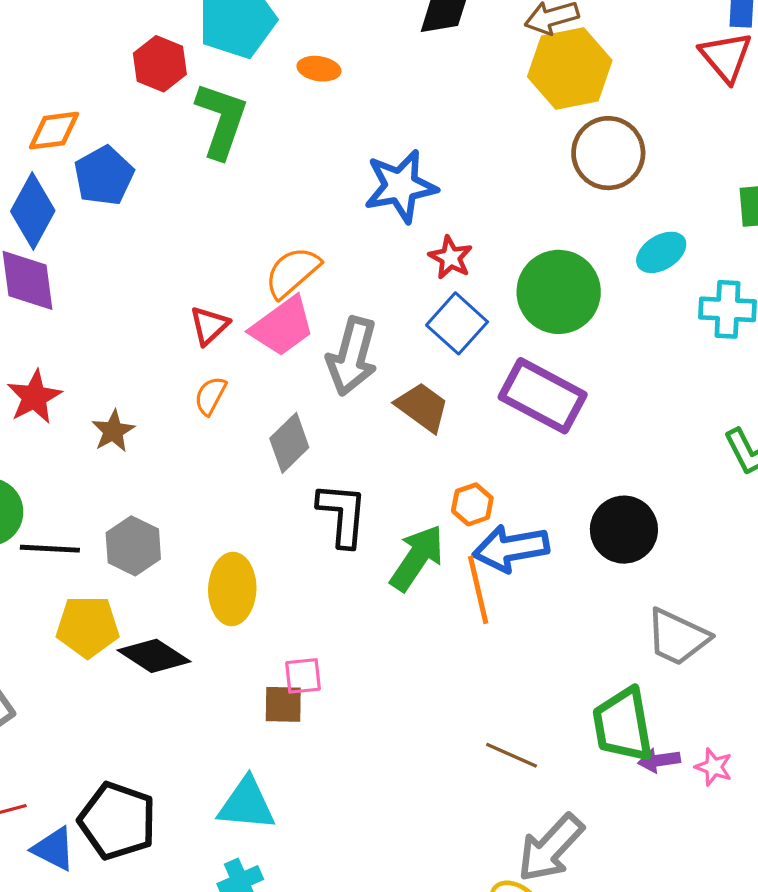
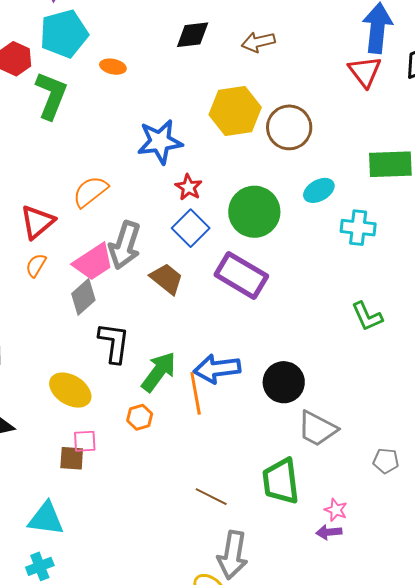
yellow hexagon: (570, 69) -> (235, 111), moved
red triangle: (209, 326) -> (37, 222), size x1.4
pink trapezoid: (282, 326) -> (93, 262), moved
orange hexagon: (472, 504) -> (140, 417), moved
black circle: (624, 530) -> (284, 382), moved
yellow ellipse: (232, 589) -> (70, 390), moved, turned -63
purple arrow: (659, 760) -> (329, 532), moved
gray arrow: (551, 848) -> (233, 555), turned -36

